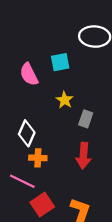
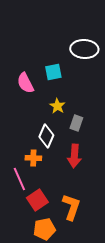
white diamond: (27, 133) -> (46, 136), moved
pink line: (22, 181) -> (19, 179), turned 40

